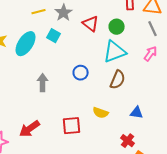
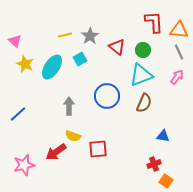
cyan square: (54, 36) -> (80, 59), turned 32
blue circle: (81, 73) -> (107, 96), size x1.6
yellow semicircle: (101, 113) -> (73, 136), moved
red cross: (128, 141) -> (154, 164), turned 32

